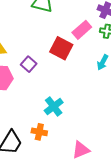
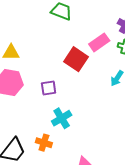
purple square: (29, 64) -> (49, 88), moved, turned 35

